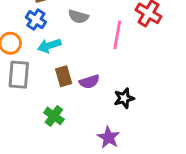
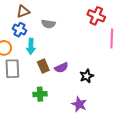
pink line: (117, 35) -> (112, 38), moved
cyan arrow: (49, 46) -> (31, 46), turned -63
green cross: (54, 116) -> (40, 94), turned -32

